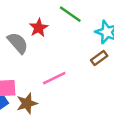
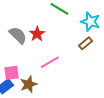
red star: (39, 28) -> (37, 34), moved

